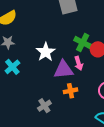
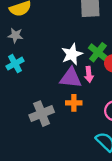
white star: (46, 52) -> (72, 54), moved
gray cross: (44, 106) -> (42, 114), size x1.5

